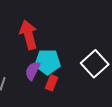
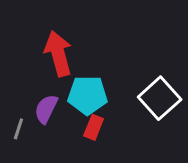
purple semicircle: (33, 71) -> (46, 109), moved

